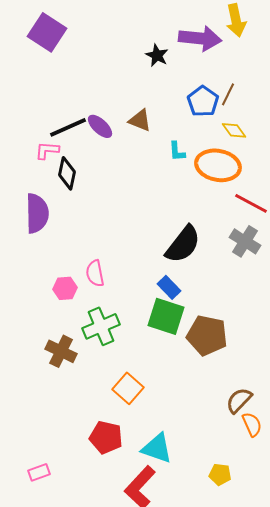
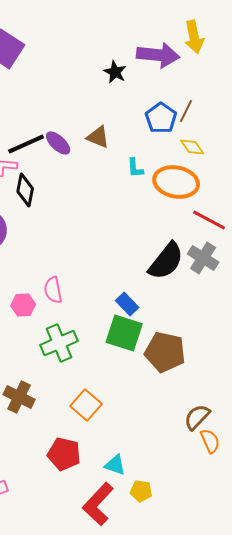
black semicircle: (183, 244) -> (166, 261), moved
brown cross: (61, 351) -> (19, 397), moved
cyan triangle: (157, 448) -> (115, 465), size x0.7
yellow pentagon: (220, 474) -> (141, 491), moved

